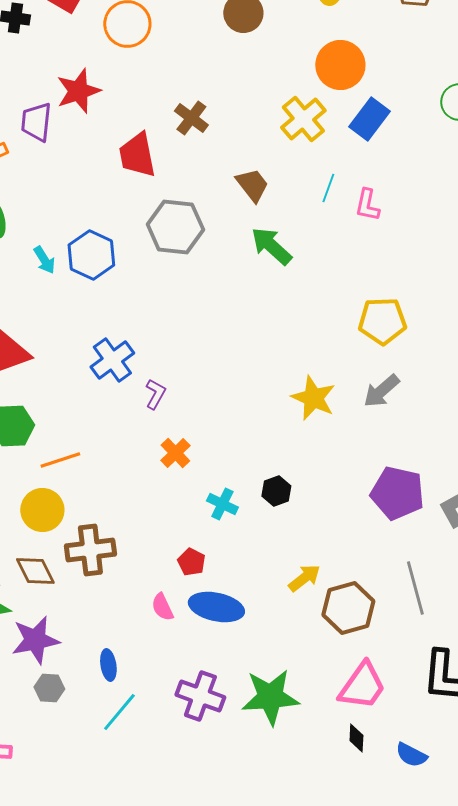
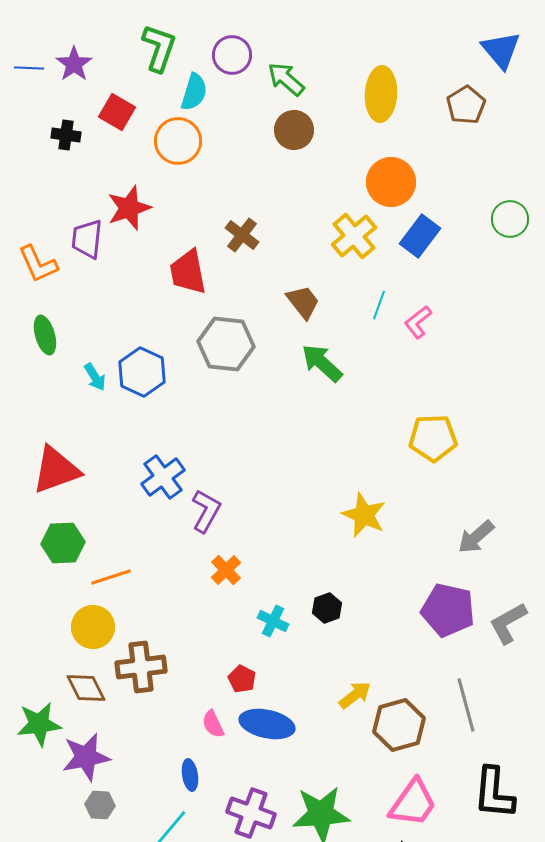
pink L-shape: (367, 205) -> (418, 322), turned 40
gray arrow: (381, 391) -> (476, 537), moved
purple L-shape: (155, 394) -> (206, 511), size x1.4
blue ellipse: (108, 665) -> (190, 775), moved

